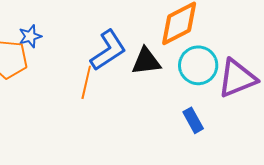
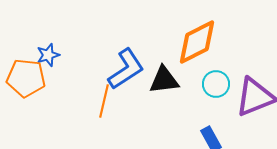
cyan circle: (198, 65) -> (216, 84), size x0.7

